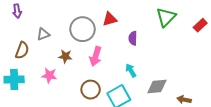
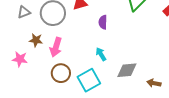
gray triangle: (43, 34) -> (24, 12), moved
pink arrow: (96, 56) -> (56, 47), moved

